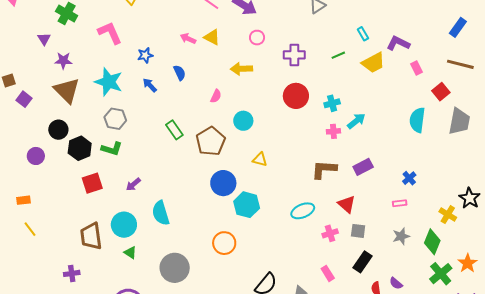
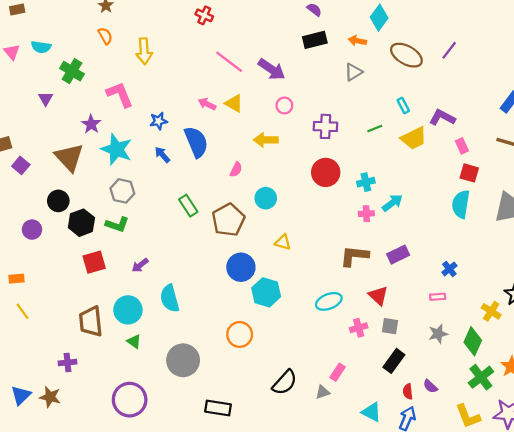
purple star: (63, 61) -> (91, 124), moved, turned 30
blue semicircle: (180, 73) -> (196, 142), size x1.8
red square: (441, 92) -> (469, 173), moved, turned -36
pink rectangle: (328, 273) -> (338, 372), moved, turned 63

